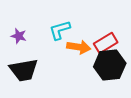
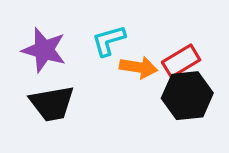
purple star: (19, 36) -> (44, 50), size x1.8

